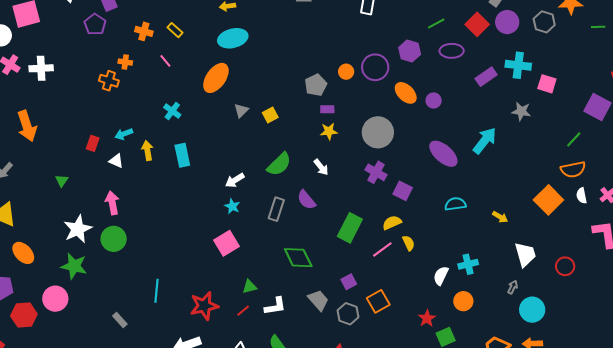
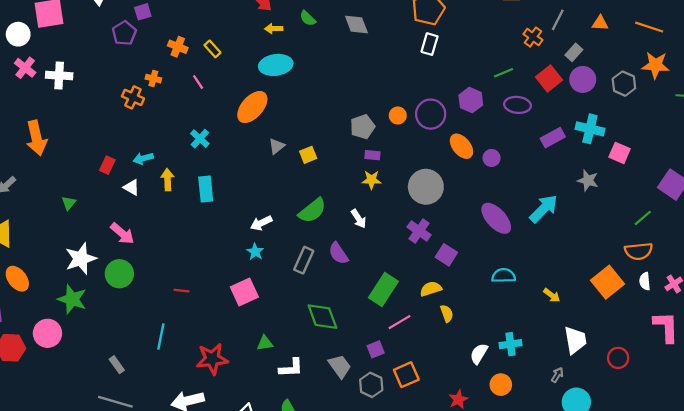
pink arrow: (112, 203) -> (122, 234), turned 135
pink line: (382, 249) -> (399, 322), moved
red line: (243, 311) -> (181, 291), moved, turned 40

